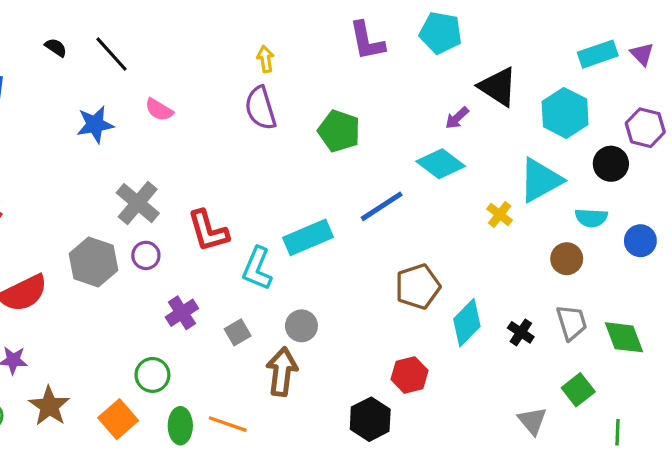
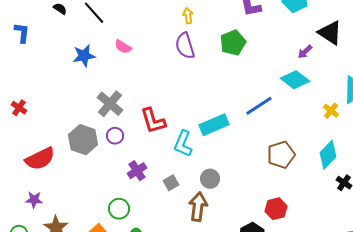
green pentagon: (339, 131) -> (233, 43), moved, turned 30
cyan diamond: (467, 323) -> (328, 155), moved

